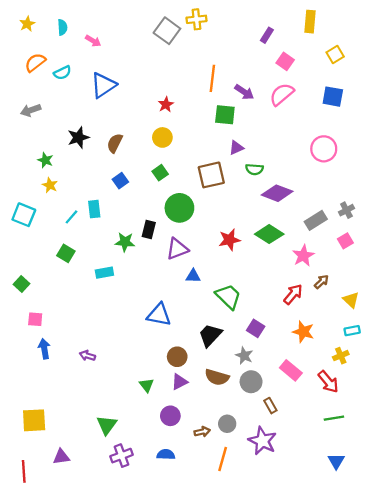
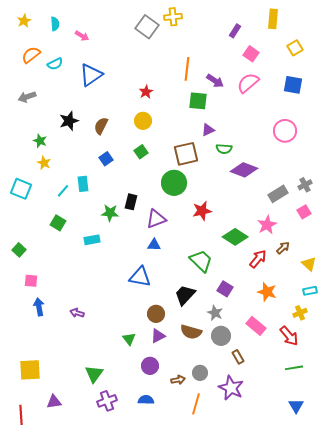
green circle: (179, 208) -> (174, 183), moved
green diamond: (269, 234) -> (235, 237), moved
blue triangle: (193, 276) -> (154, 245), moved

